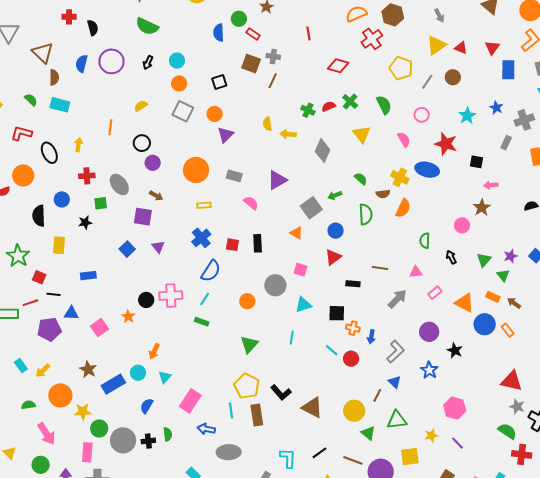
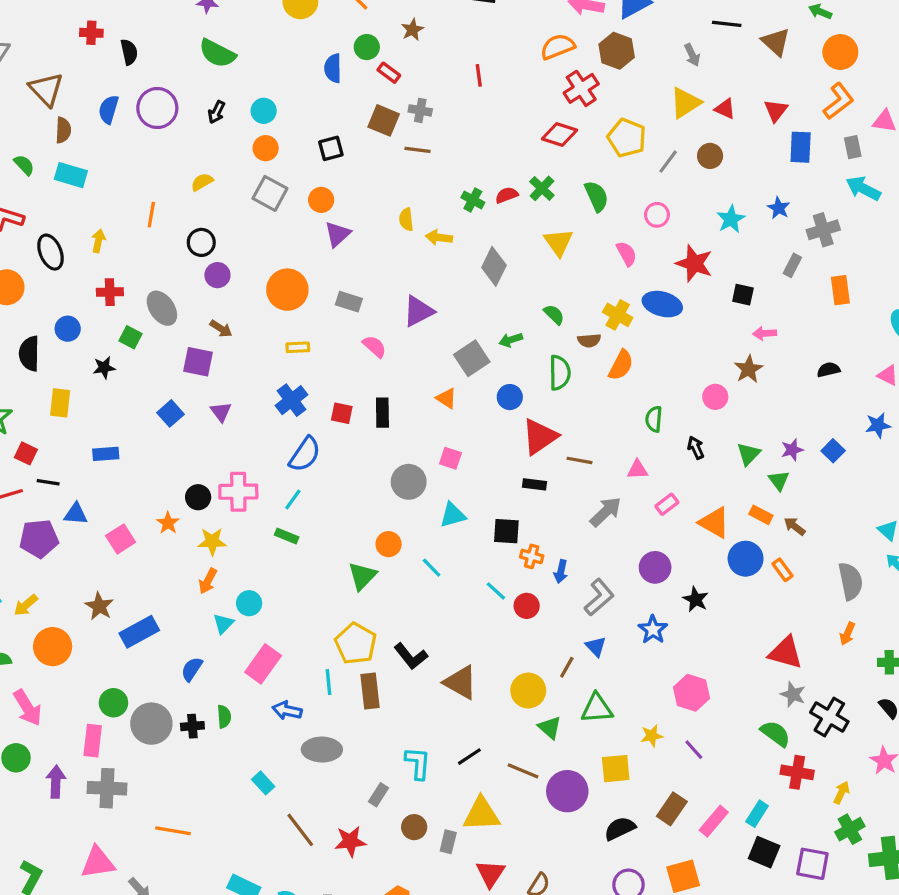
red diamond: (338, 66) -> (560, 135), moved
brown line: (273, 81) -> (417, 150), turned 70
green square: (101, 203) -> (130, 337), turned 32
red triangle: (333, 257) -> (540, 437), moved, size x1.4
orange circle: (247, 301) -> (389, 544), moved
cyan line: (292, 338) -> (432, 568), turned -56
cyan circle: (138, 373) -> (249, 603), moved
yellow star: (83, 412) -> (212, 542), moved

